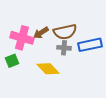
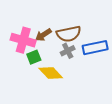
gray cross: (64, 48) -> (68, 51), turned -32
green square: (12, 61) -> (34, 57), moved

